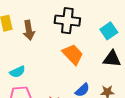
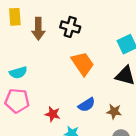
black cross: (67, 21) -> (70, 27), moved, size x0.7

